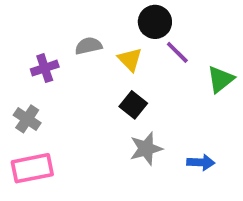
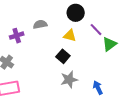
purple line: (177, 52) -> (96, 30), moved
yellow triangle: (130, 59) -> (70, 36), moved, turned -32
blue arrow: (201, 162) -> (98, 88), turned -120

